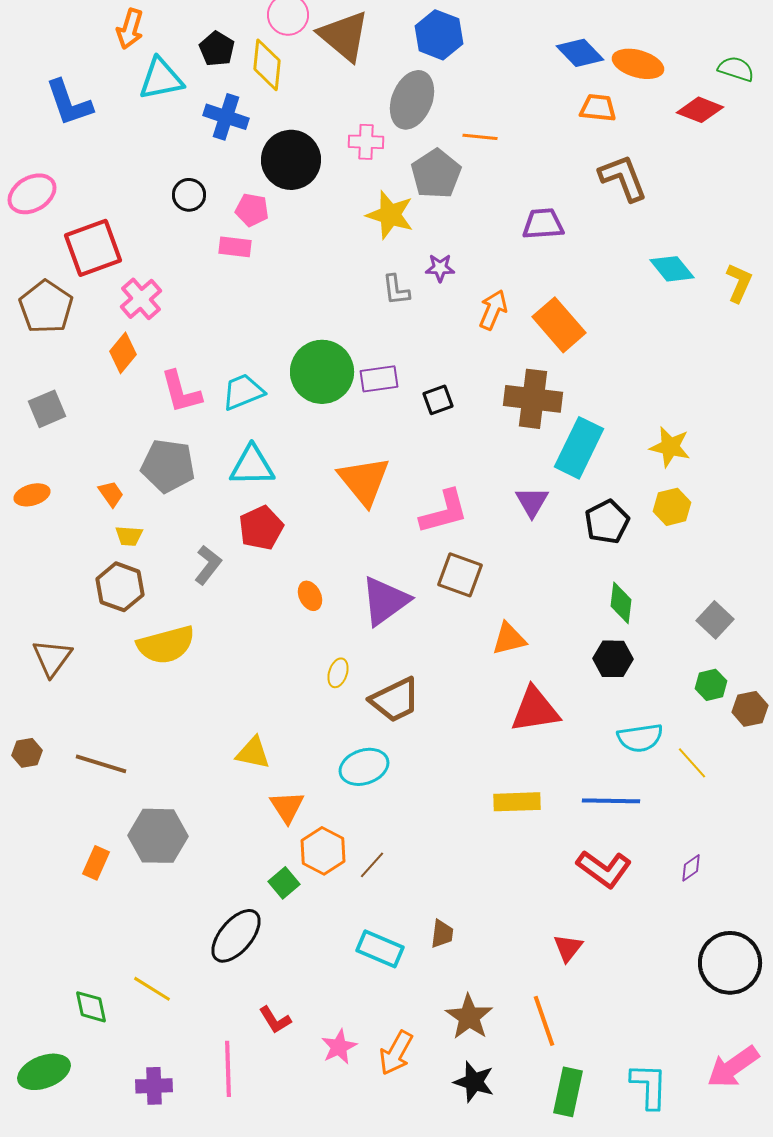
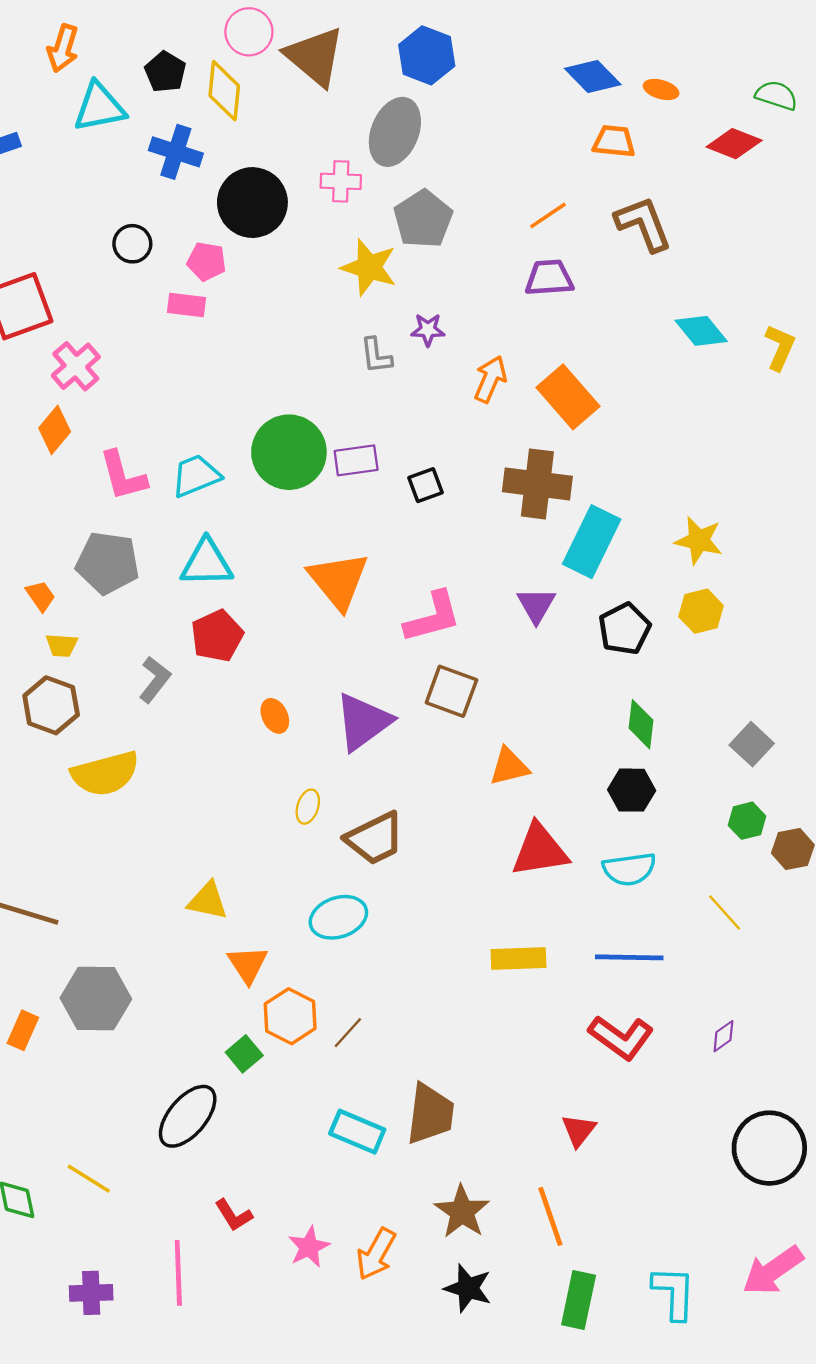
orange ellipse: (638, 64) -> (661, 89), size x0.6
orange line: (480, 137) -> (548, 215), moved, turned -40
cyan semicircle: (640, 738) -> (629, 869), moved
brown trapezoid: (442, 934) -> (430, 1114), size x1.8

